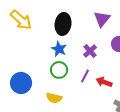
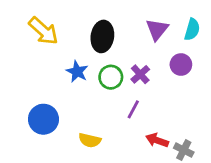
blue star: (59, 49) -> (77, 72), moved
green circle: (59, 70) -> (111, 77), moved
red arrow: (104, 82) -> (157, 140), moved

